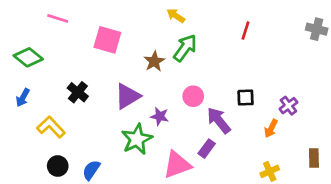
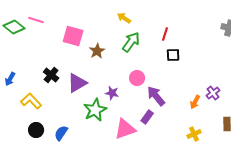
red line: (246, 30) -> (165, 34), moved
green diamond: (28, 57) -> (14, 27), moved
brown star: (154, 61) -> (97, 51), moved
purple triangle: (127, 96) -> (77, 83), moved
black square: (246, 98) -> (173, 55), moved
purple cross: (288, 106) -> (213, 93), moved

